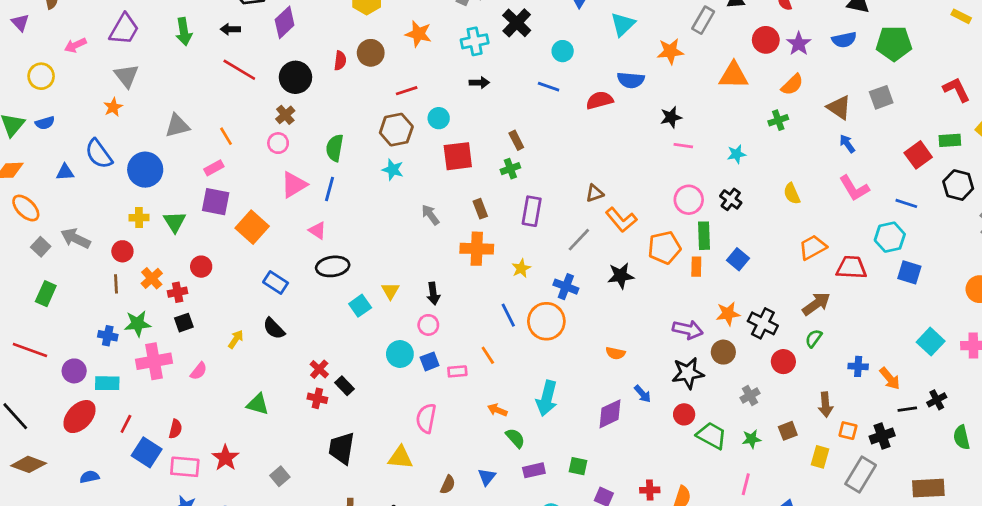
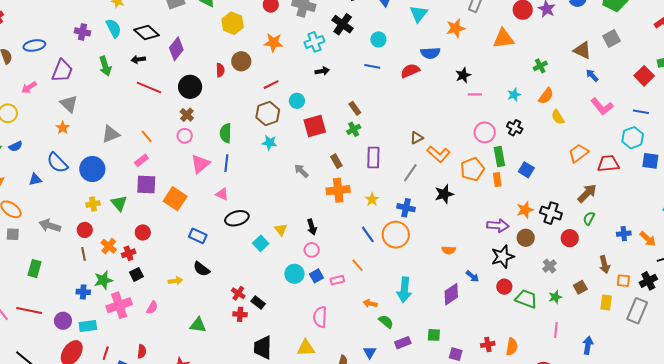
orange semicircle: (792, 85) -> (546, 96), moved
gray square: (41, 247) -> (13, 234), moved, turned -32
yellow arrow: (236, 339) -> (175, 281), turned 56

